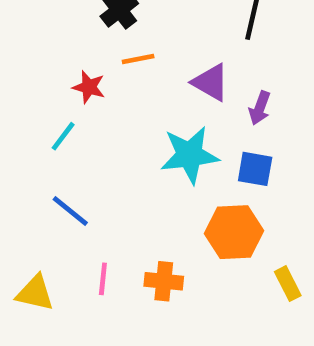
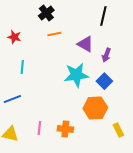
red star: (89, 87) -> (14, 37), moved
cyan line: (63, 136) -> (22, 67), turned -32
blue square: (255, 169) -> (104, 81), turned 35
blue line: (70, 211) -> (12, 99), moved, turned -60

